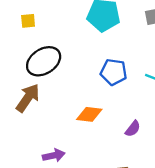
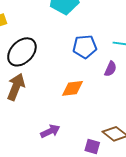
purple semicircle: (133, 129) -> (110, 69), moved

